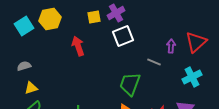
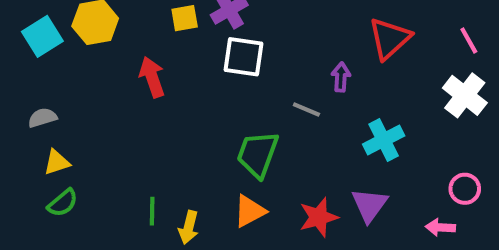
white square: (123, 36) -> (243, 57), turned 30
red triangle: (196, 42) -> (390, 38), moved

